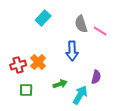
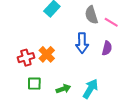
purple semicircle: (96, 77) -> (107, 48), moved
green arrow: (60, 84) -> (63, 89), moved

